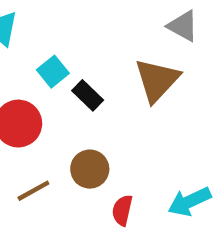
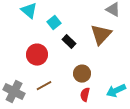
cyan square: (53, 72) -> (54, 23), moved
brown circle: (90, 169) -> (82, 74), moved

